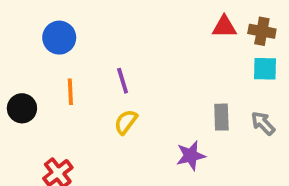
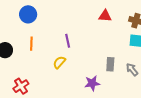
red triangle: (224, 27) -> (105, 16), moved
purple line: (123, 81) -> (68, 41), moved

